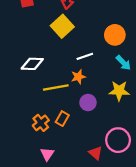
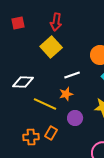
yellow line: (56, 87) -> (45, 104), turned 35
orange cross: (41, 123) -> (31, 137), turned 35

